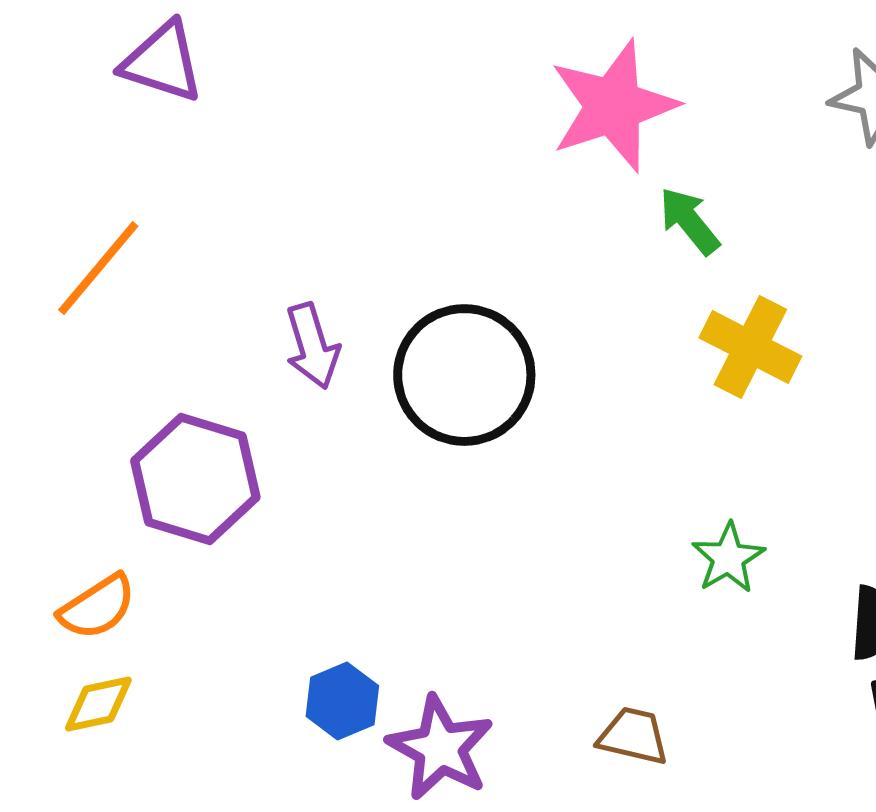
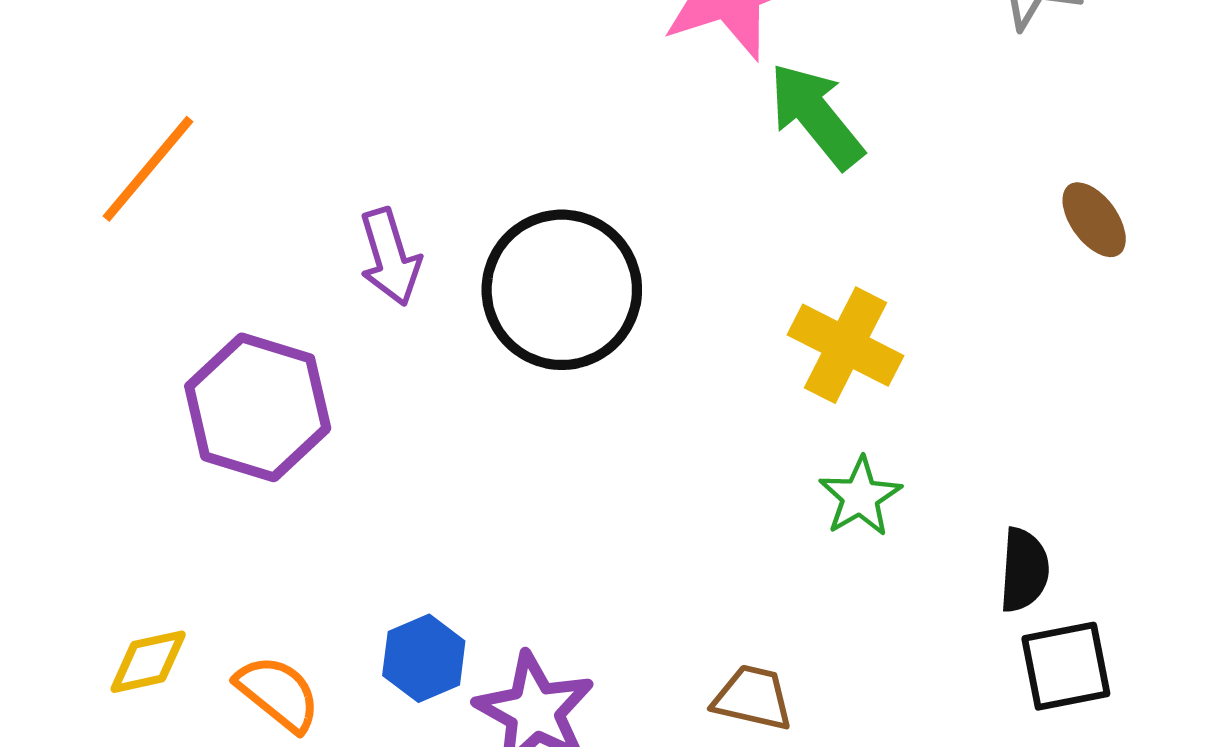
green arrow: (689, 221) -> (816, 116), size x1.4
yellow cross: (750, 347) -> (845, 345), moved
orange semicircle: (97, 607) -> (278, 693), moved, turned -108

